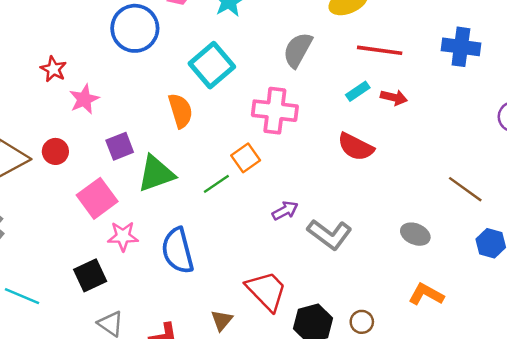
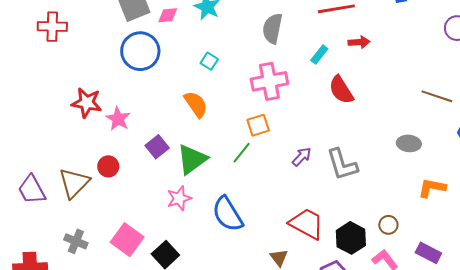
cyan square: (212, 65) -> (209, 61), size x0.5
red star: (53, 69) -> (87, 103), size x1.4
cyan rectangle: (358, 91) -> (319, 55), moved
red semicircle: (356, 147) -> (341, 90), turned 48
orange square: (246, 158) -> (258, 125), turned 35
pink square: (97, 198) -> (127, 240), moved
gray L-shape: (330, 234) -> (342, 164), turned 54
pink star: (123, 236) -> (179, 198), moved

